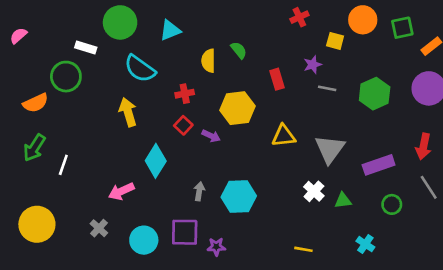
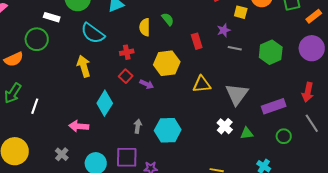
pink arrow: (121, 191) -> (79, 126), turned 30

